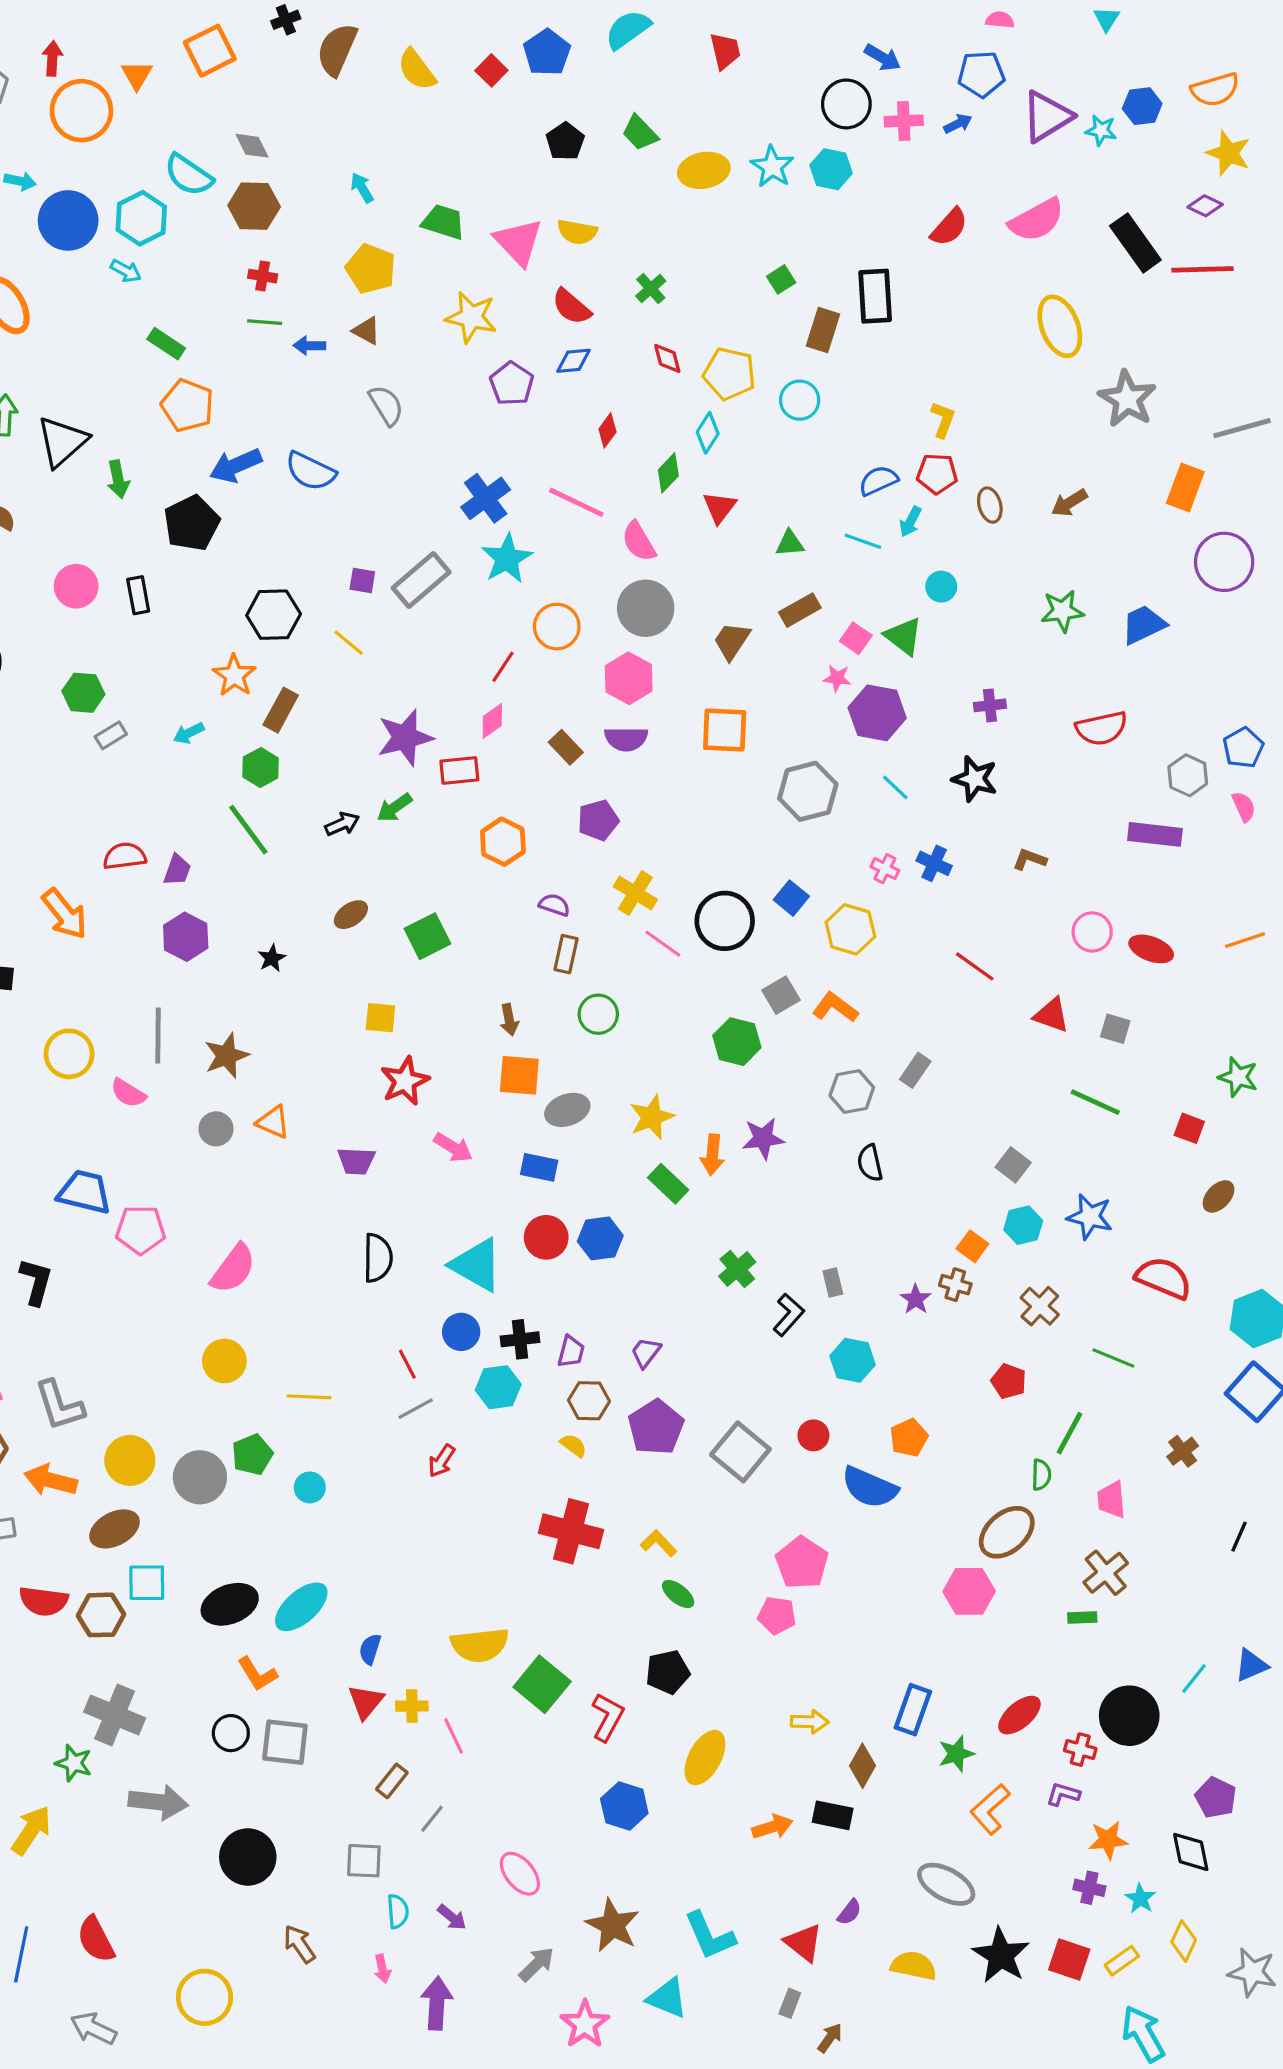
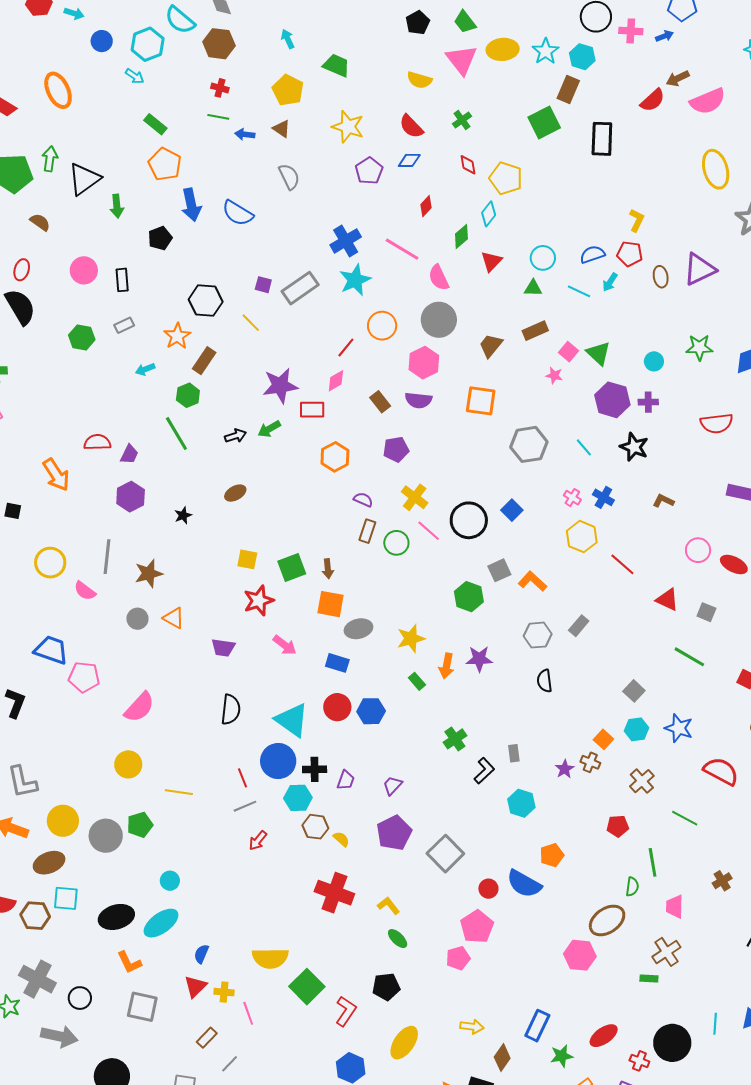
purple triangle: (1047, 117) -> (699, 269), moved
blue circle: (68, 220) -> (102, 41), size x0.6
pink triangle: (518, 242) -> (461, 60), moved
green square: (781, 279) -> (544, 122), size x1.8
brown rectangle: (823, 330) -> (568, 90), moved
cyan circle: (800, 400) -> (543, 258), moved
blue arrow: (236, 466) -> (191, 205), turned -84
brown arrow: (1069, 503) -> (678, 78), moved
black pentagon: (192, 523) -> (160, 238), size x0.7
cyan circle: (941, 587) -> (654, 361), moved
purple hexagon: (877, 713) -> (612, 400), moved
gray rectangle: (111, 735) -> (124, 325), moved
yellow hexagon: (850, 929) -> (582, 537), moved
green square: (427, 936) -> (292, 567), moved
green circle: (598, 1014) -> (396, 543), moved
green rectangle: (668, 1184) -> (417, 681), size x0.7
blue circle: (461, 1332) -> (278, 761), size x1.5
red pentagon: (1009, 1381) -> (618, 826), turned -30
brown hexagon: (589, 1401) -> (315, 827), moved
green line: (1069, 1433) -> (653, 862), turned -44
red circle: (813, 1435) -> (488, 889), moved
cyan circle: (310, 1487) -> (170, 881), moved
pink pentagon: (777, 1615) -> (458, 958), turned -30
cyan line: (1194, 1679) -> (715, 1024), turned -40
black circle: (231, 1733) -> (80, 998), moved

